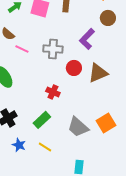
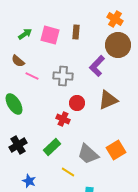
brown circle: (108, 18) -> (118, 45), size x1.6
red circle: (74, 68) -> (77, 103), moved
blue star: (19, 145) -> (29, 181), moved
yellow line: (45, 147) -> (68, 172), moved

